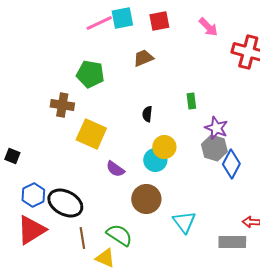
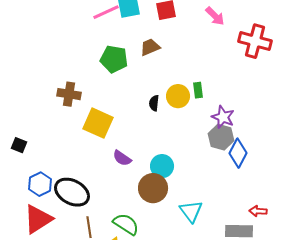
green pentagon: (90, 74) -> (114, 59), moved
yellow circle: (164, 147) -> (178, 96), moved
cyan circle: (155, 160) -> (162, 166), moved

